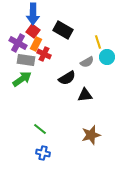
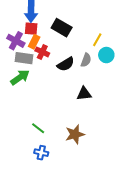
red square: (33, 31) -> (31, 29), turned -32
yellow line: (98, 42) -> (97, 40), turned 48
gray semicircle: (87, 62) -> (86, 60), turned -40
black semicircle: (67, 78) -> (66, 64), moved
brown star: (91, 135) -> (75, 134), moved

